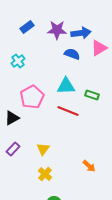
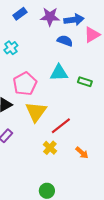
red line: (68, 111) -> (61, 126), moved, turned -60
yellow triangle: (43, 149) -> (36, 112), moved, size x1.6
yellow cross: (45, 174) -> (50, 148), moved

